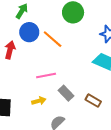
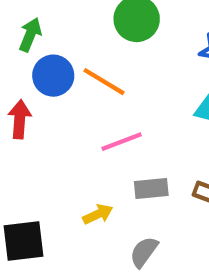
pink line: (46, 76) -> (122, 142), moved
gray rectangle: (66, 93) -> (151, 188), turned -42

